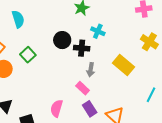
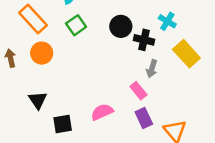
green square: (28, 55) -> (76, 25), moved
yellow rectangle: (124, 65) -> (186, 54), moved
pink semicircle: (57, 108) -> (102, 112), turned 42

